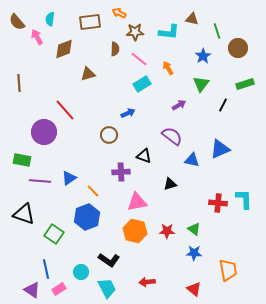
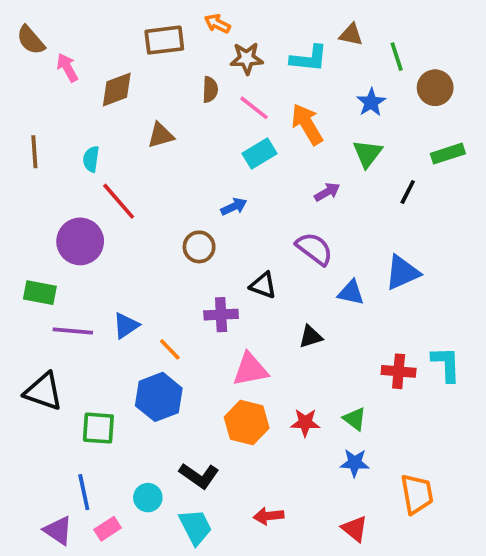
cyan semicircle: (50, 19) -> (91, 159), moved
orange arrow: (168, 68) -> (307, 124), size x1.6
green square: (54, 234) -> (98, 428), turned -30

